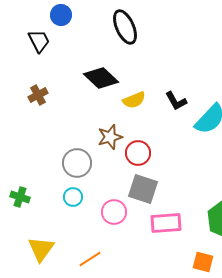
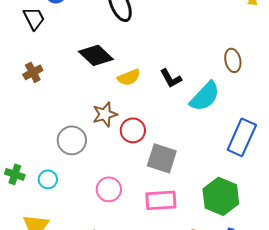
gray square: (143, 189) -> (162, 158), moved
cyan circle: (73, 197) -> (48, 179), moved

